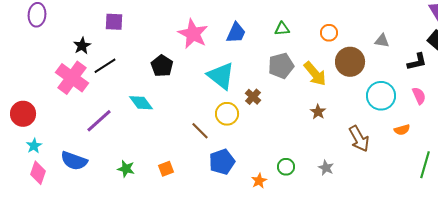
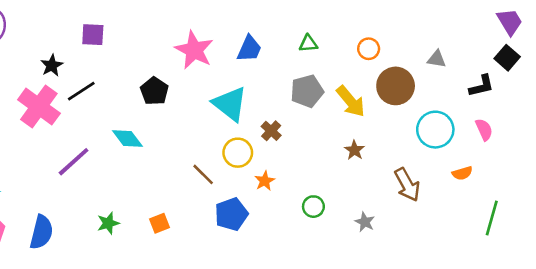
blue semicircle: (74, 161) -> (41, 232), moved, turned -96
green circle: (286, 167) -> (313, 207), moved
green star: (126, 169) -> (108, 223), turned -30
orange star: (259, 181) -> (265, 181), moved

